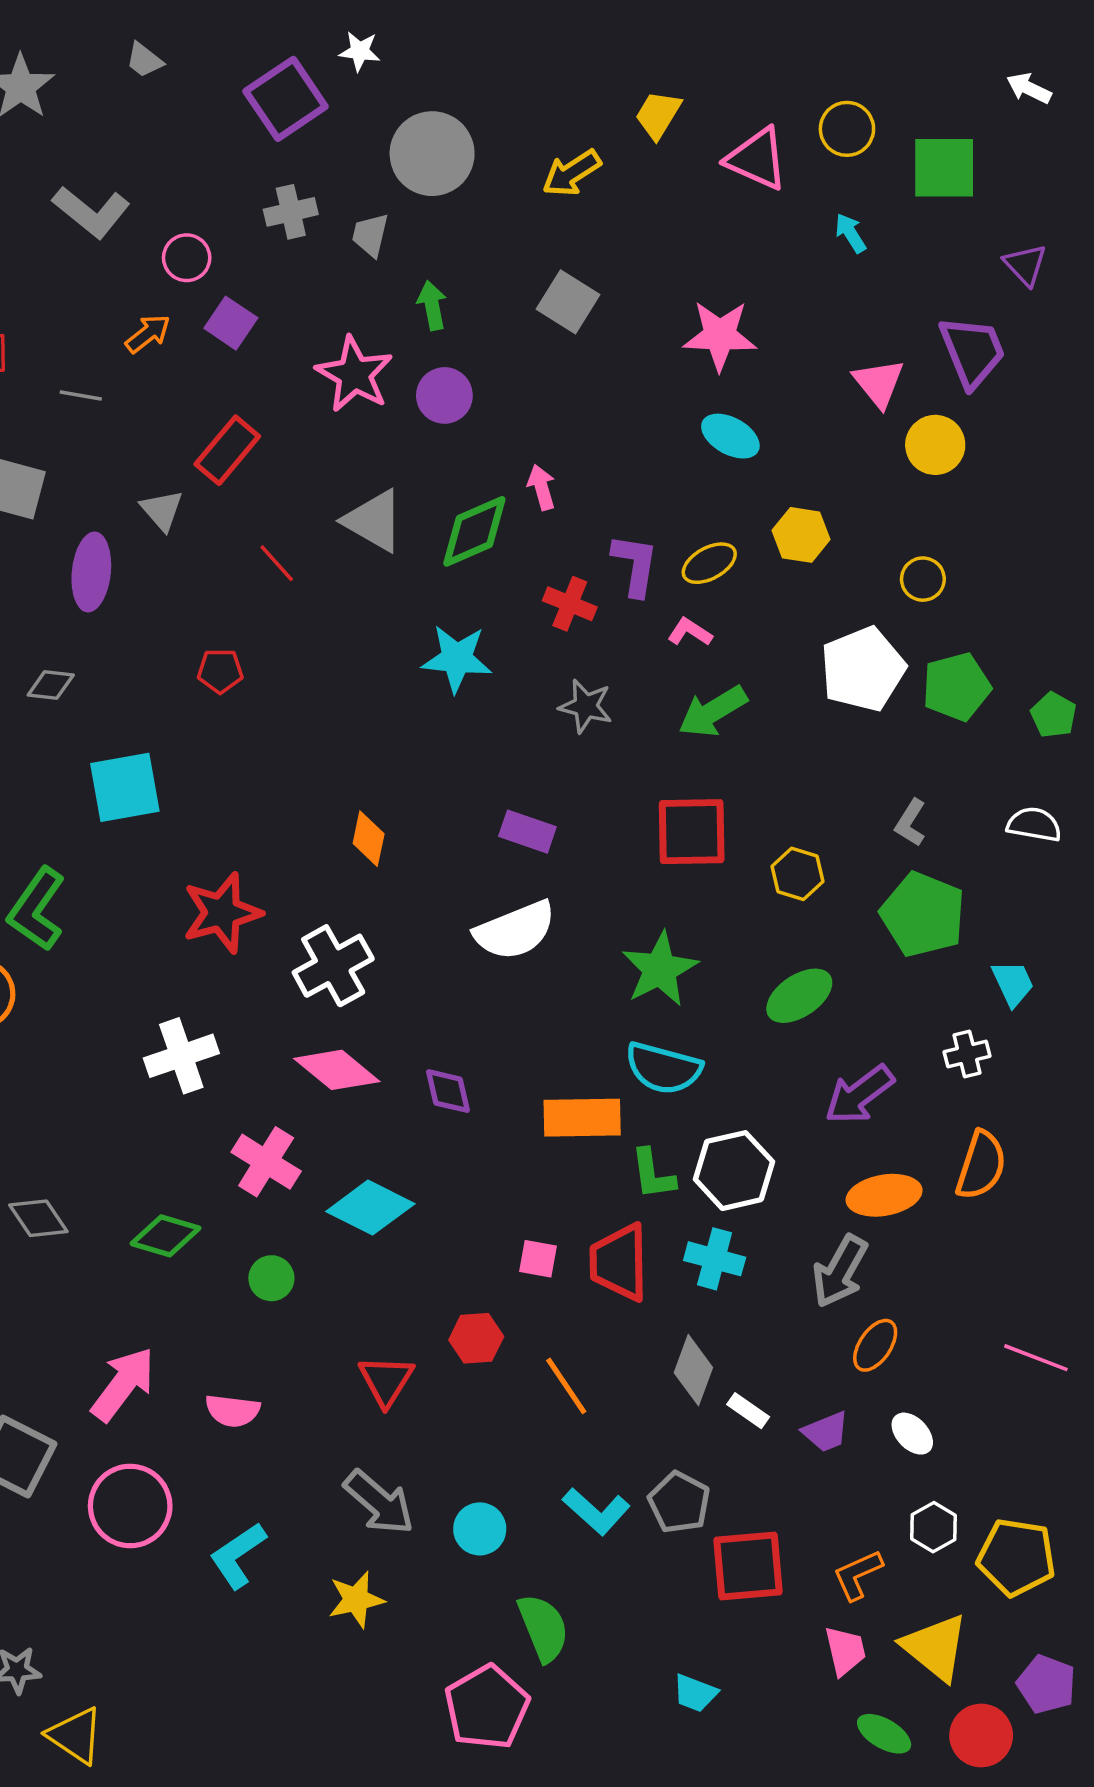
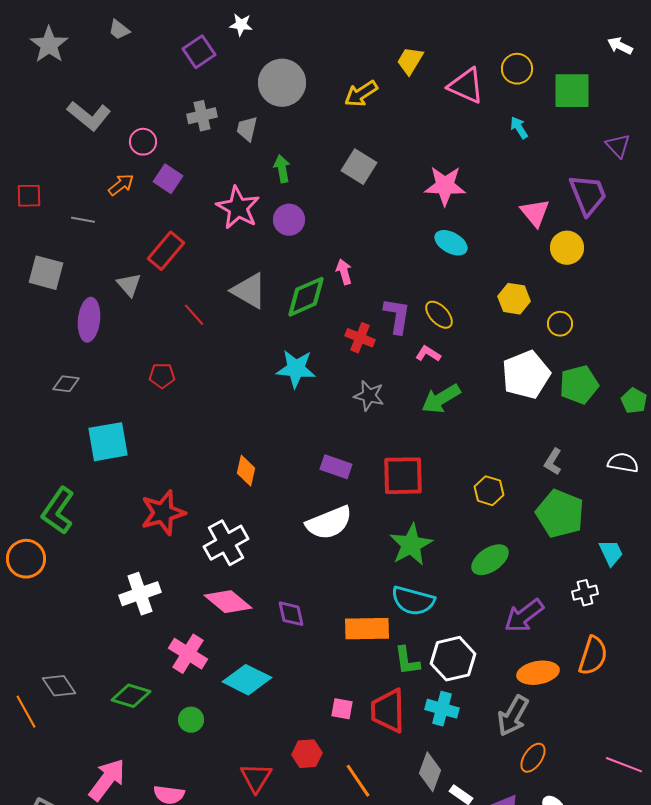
purple square: (286, 99) -> (199, 52), size x0.7
yellow hexagon: (801, 535) -> (514, 299), moved
yellow ellipse: (709, 563) -> (439, 315), turned 76
red square: (692, 832) -> (403, 476), moved

